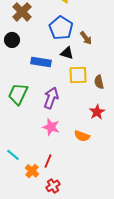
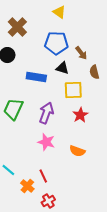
blue pentagon: (61, 28) -> (56, 43), turned -30
brown semicircle: (99, 82) -> (94, 72), moved
red star: (97, 112) -> (80, 115), moved
red line: (48, 161) -> (43, 176), turned -48

